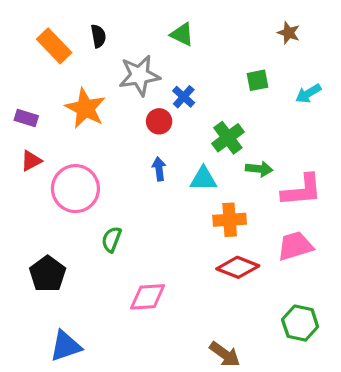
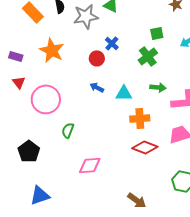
gray star: (139, 75) -> (86, 16), moved
green cross: (228, 138) -> (148, 56), moved
red triangle: (31, 161) -> (19, 82), turned -40
blue arrow: (159, 169) -> (97, 87), turned -56

